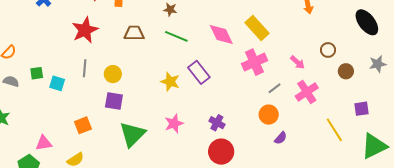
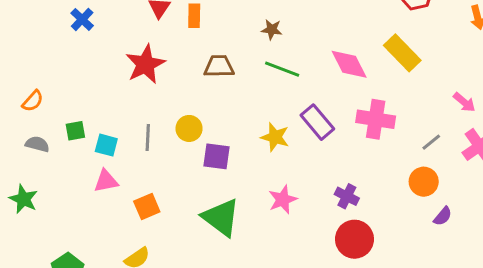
pink cross: (254, 62) -> (376, 119), moved, turned 35
gray line: (85, 68) -> (148, 137), moved
purple square: (114, 101) -> (217, 156), moved
green triangle: (132, 134) -> (221, 218), turned -36
pink triangle: (44, 143) -> (106, 181), moved

